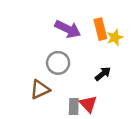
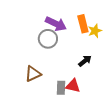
gray circle: (58, 63) -> (48, 39), moved
red triangle: (88, 104) -> (73, 86), turned -35

